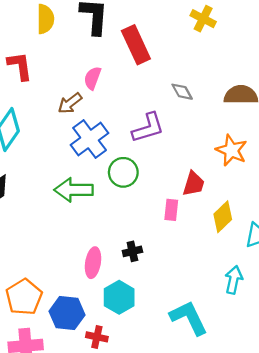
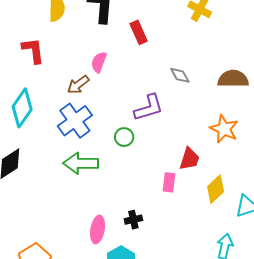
red rectangle: (136, 45) -> (139, 32), size x0.7
blue cross: (90, 139) -> (75, 121), moved
green circle: (123, 172) -> (124, 137), moved, size x0.7

